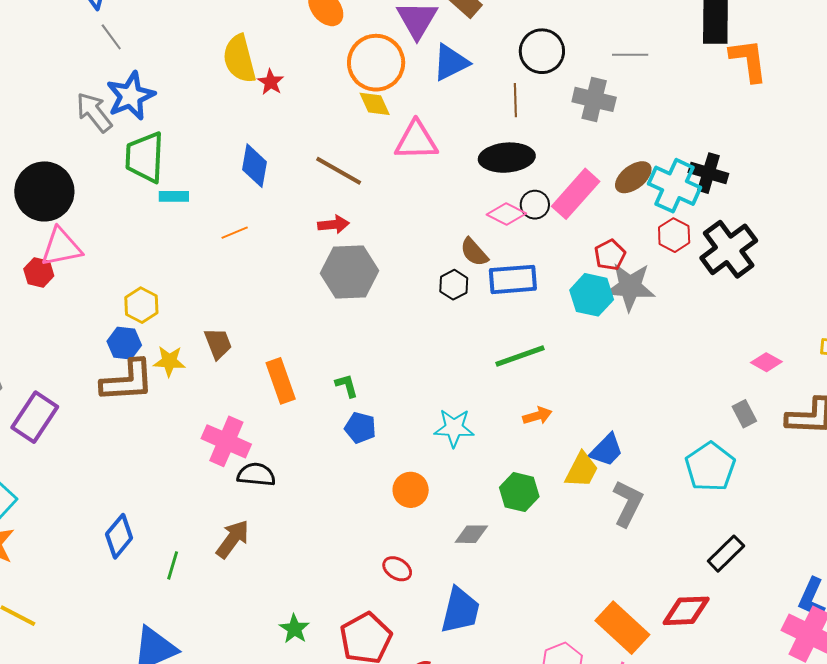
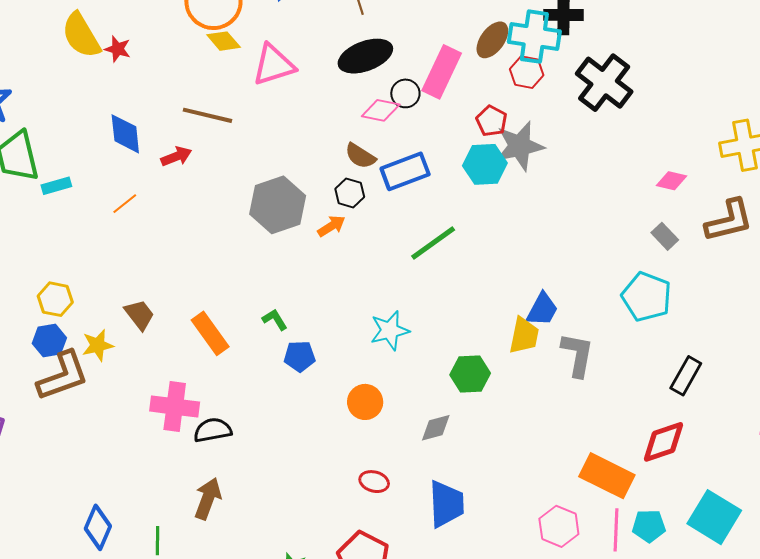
red arrow: (334, 225) -> (176, 156), moved
red hexagon: (674, 235) -> (527, 72), moved
gray hexagon: (349, 272) -> (278, 205), moved
orange arrow: (537, 416) -> (331, 226), moved

